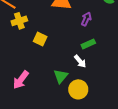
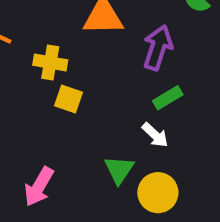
purple arrow: (86, 19) -> (158, 48), size x1.5
yellow cross: (19, 21) -> (50, 63), moved, turned 35

